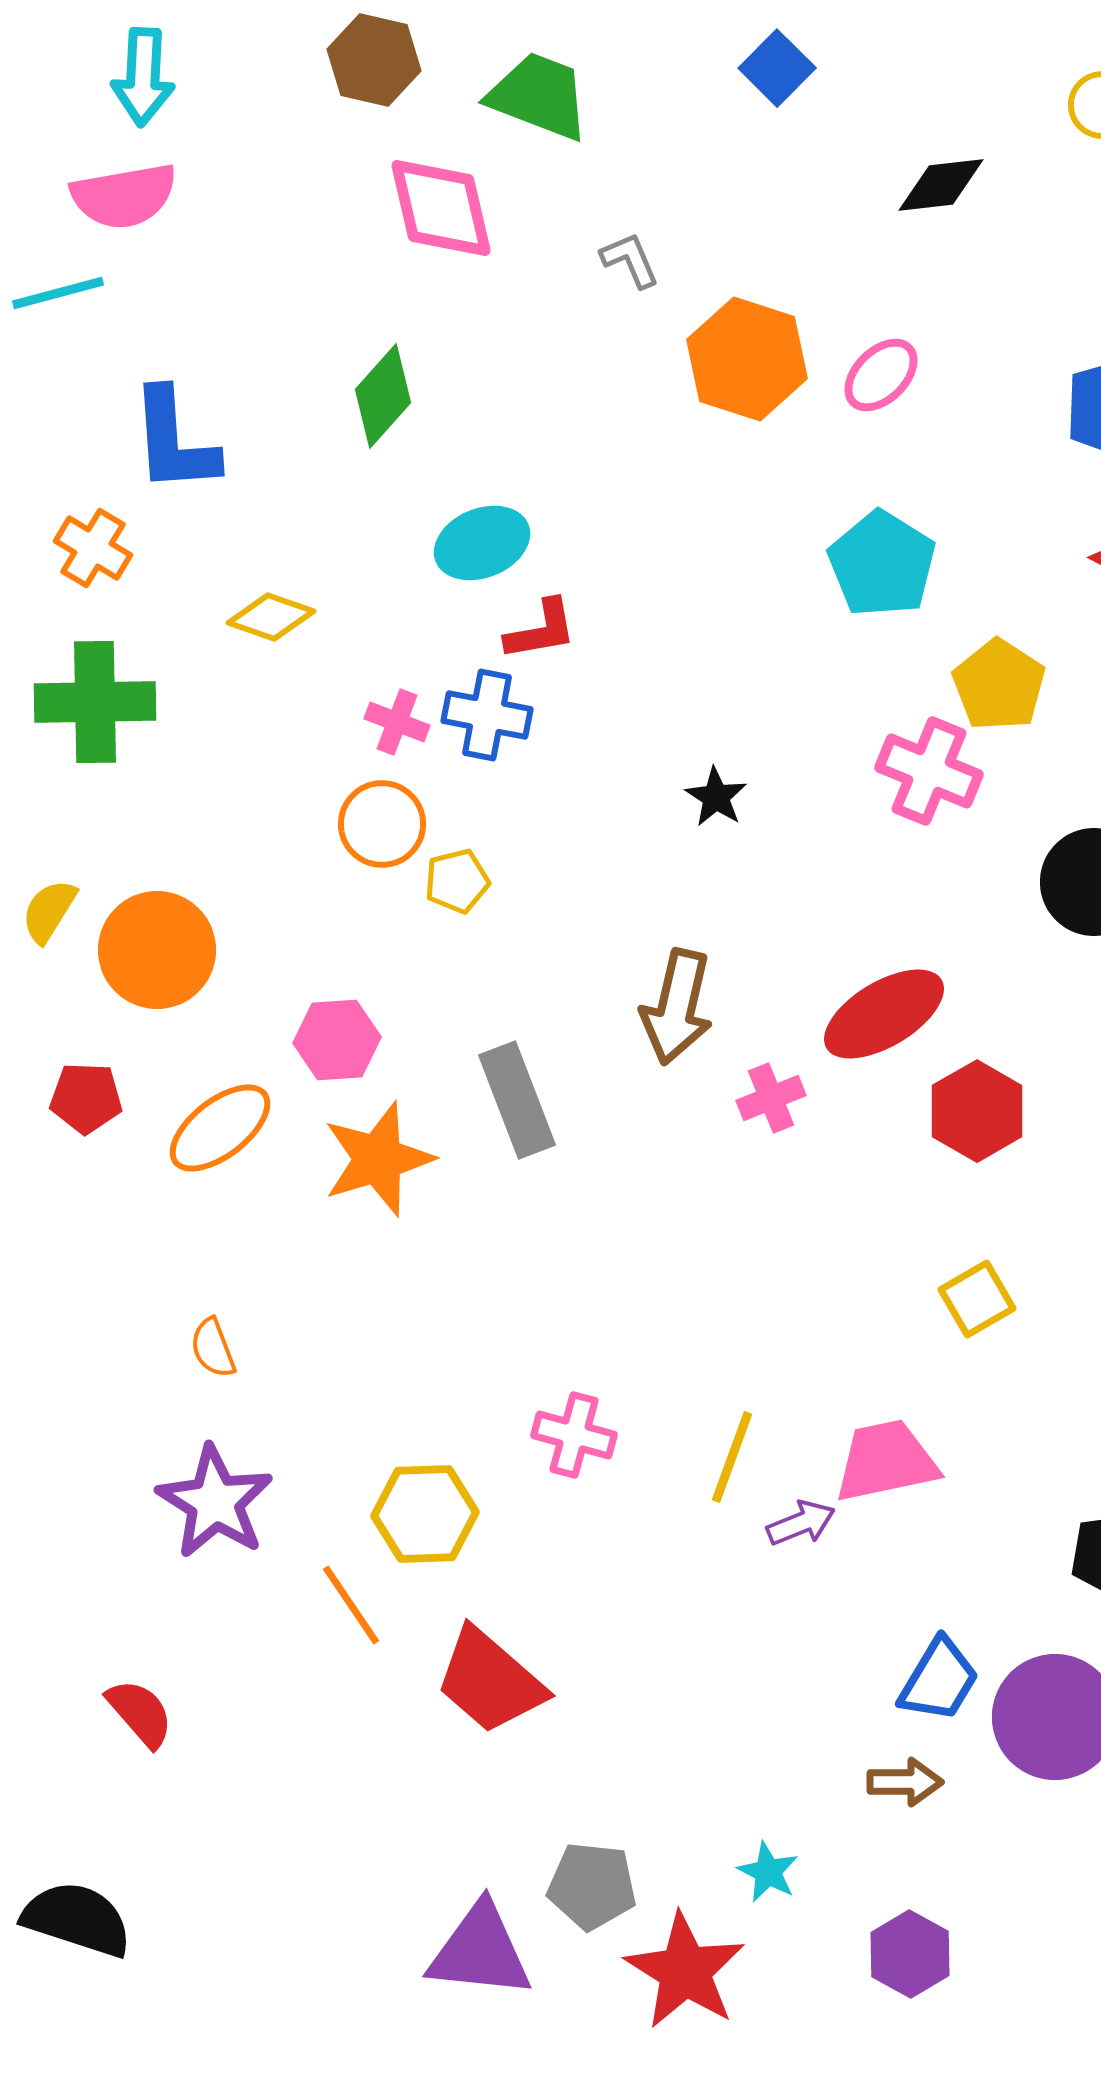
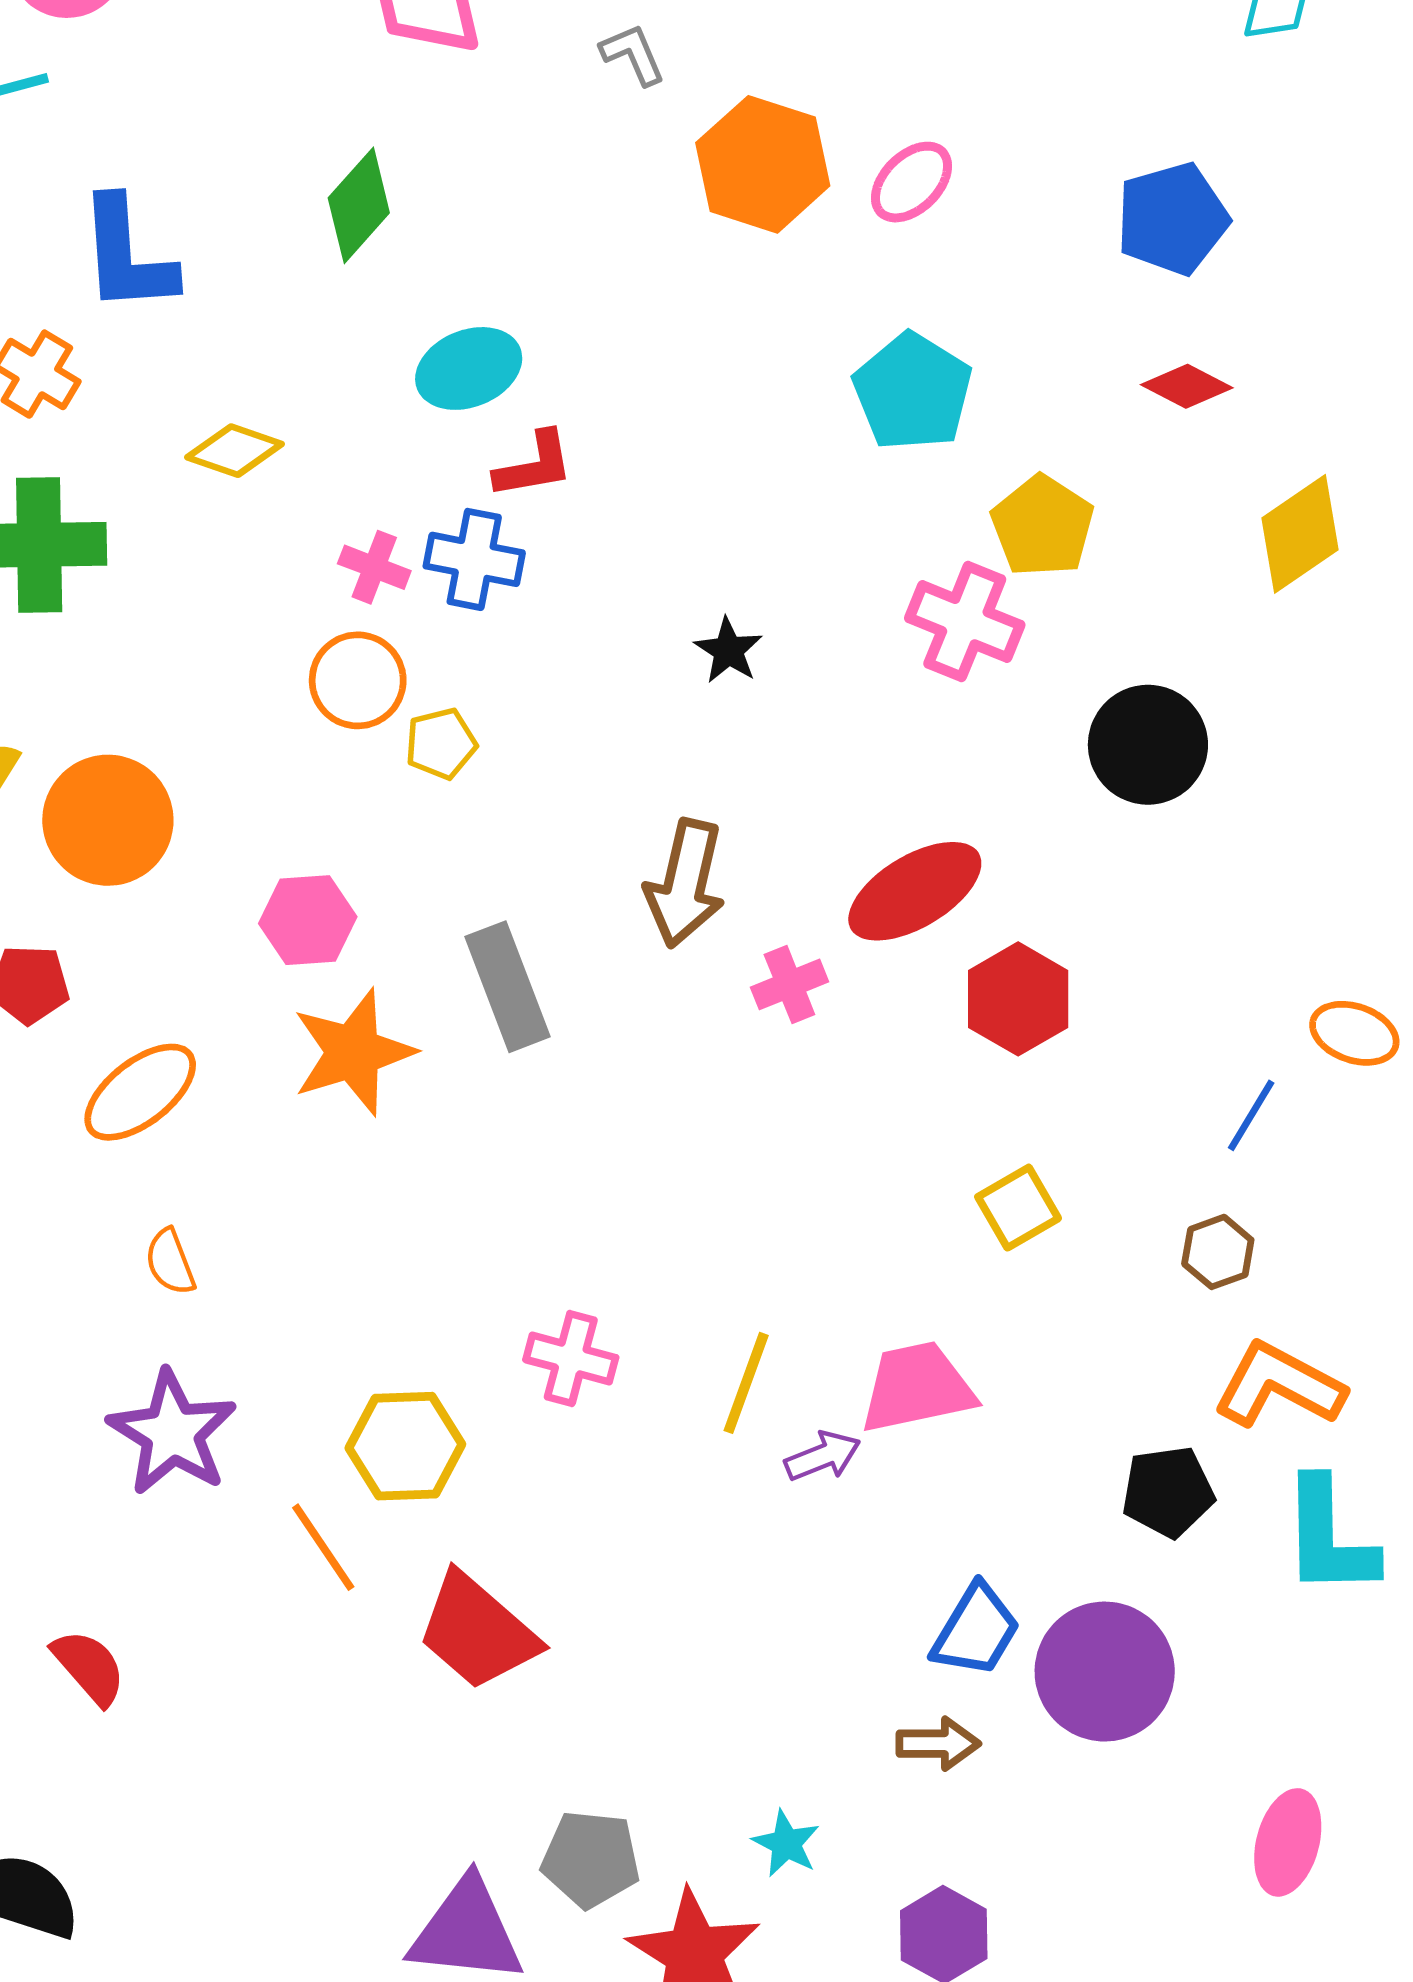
orange ellipse: (220, 1128) -> (140, 1092), moved

